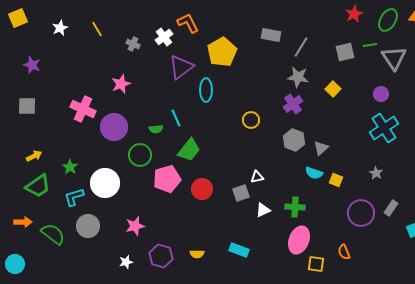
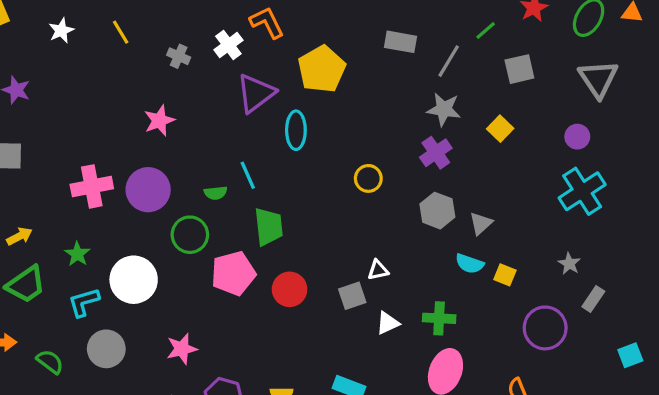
green line: (370, 45) -> (486, 31), moved, turned -32
pink cross: (83, 109) -> (92, 186), moved, turned -35
green trapezoid: (189, 150) -> (269, 227), turned -45
gray rectangle: (391, 208) -> (593, 299), moved
green semicircle: (53, 234) -> (50, 362), size x0.7

